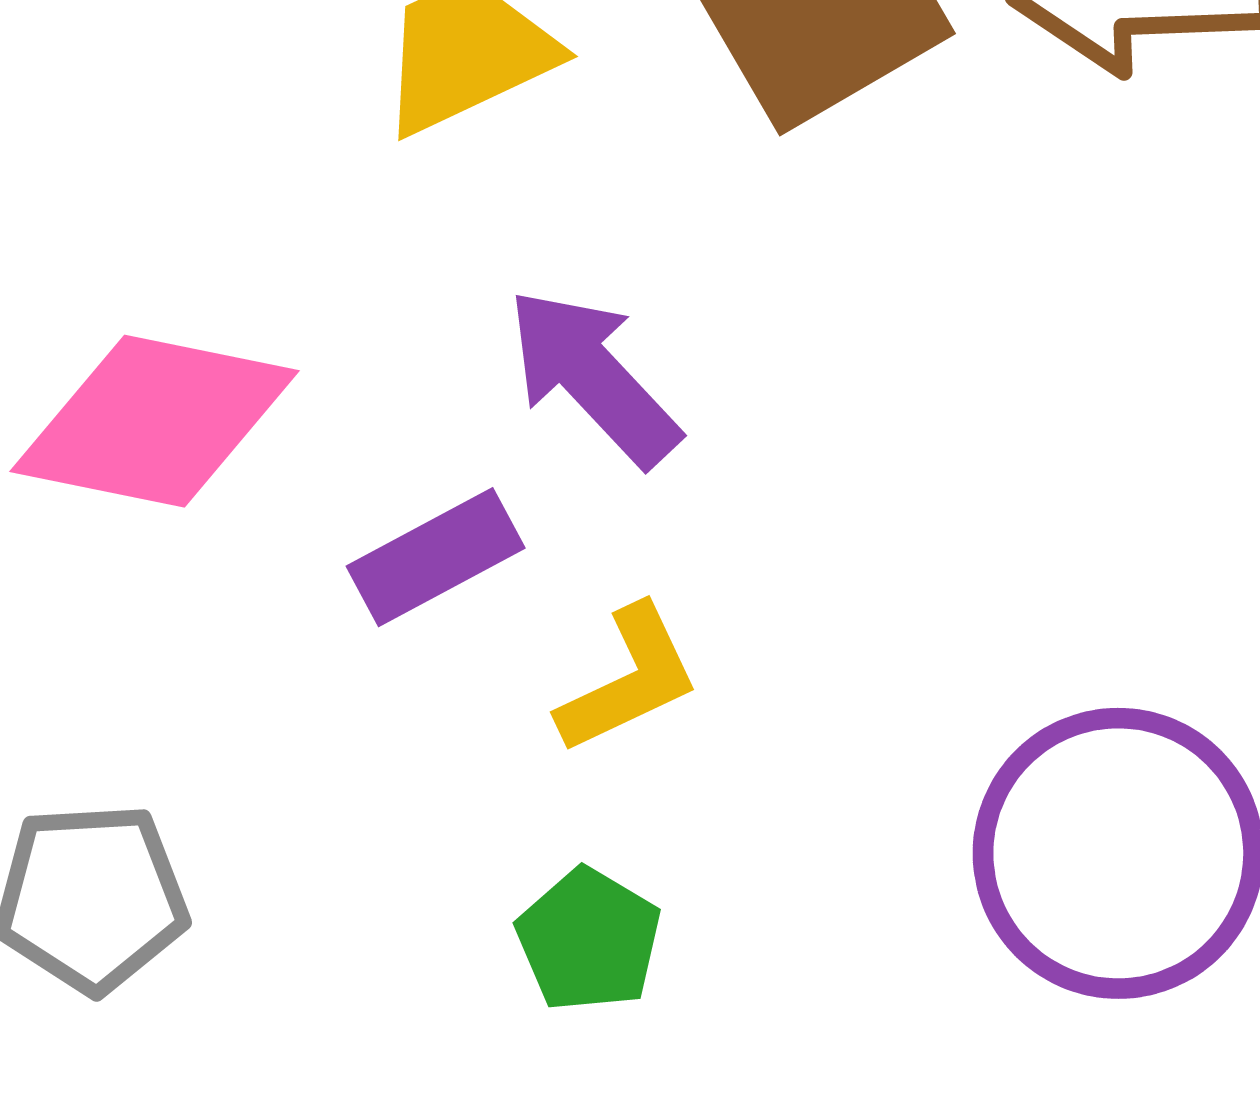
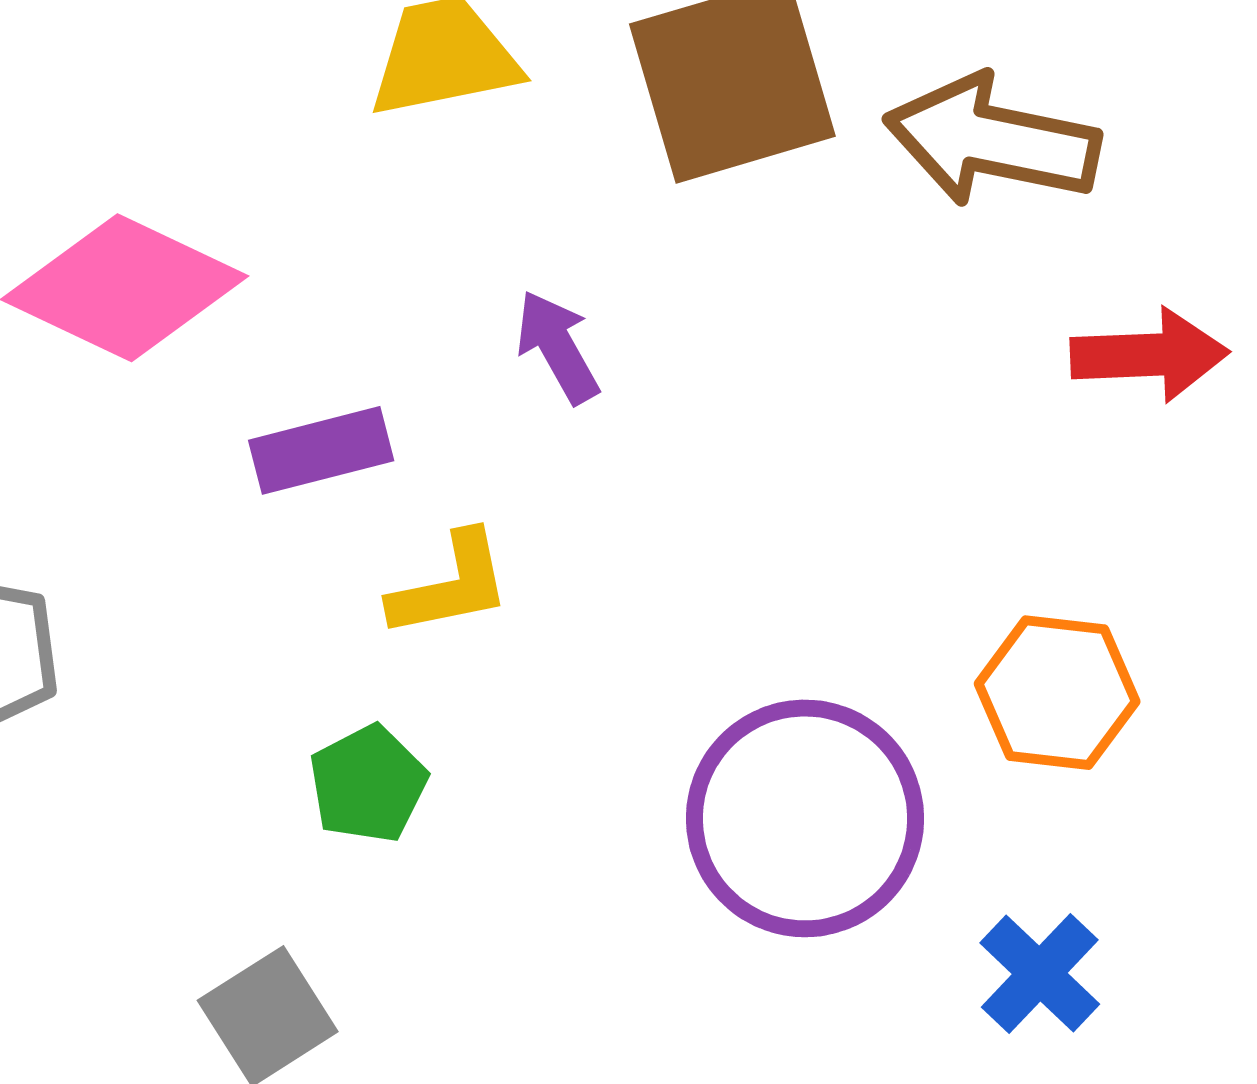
purple arrow: (593, 377) -> (558, 347), moved, size x0.7

